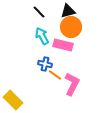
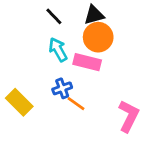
blue cross: (45, 64) -> (62, 88), turned -32
pink L-shape: (72, 84) -> (129, 116), moved
yellow rectangle: (13, 100) -> (19, 102), moved

